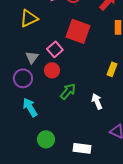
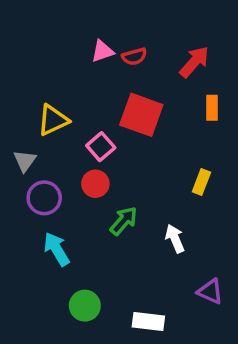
yellow triangle: (29, 18) -> (53, 120), moved
gray triangle: (32, 57) -> (25, 161), moved

